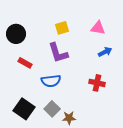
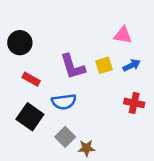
yellow square: (62, 28) -> (104, 65), moved
red cross: (97, 83) -> (134, 103), moved
black square: (24, 109) -> (30, 117), moved

